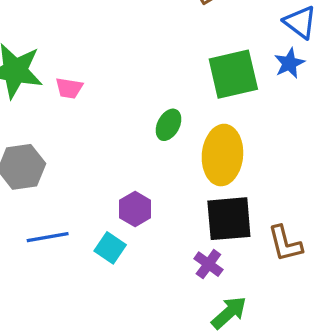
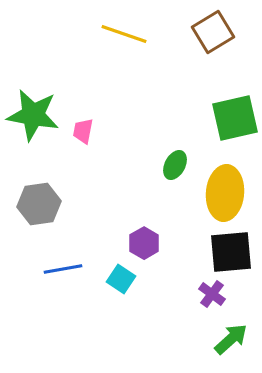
pink trapezoid: (69, 88) -> (83, 131), turned 92

